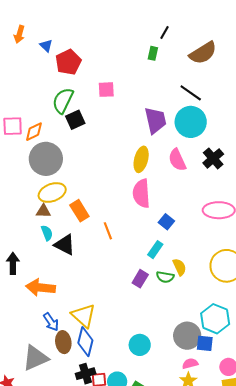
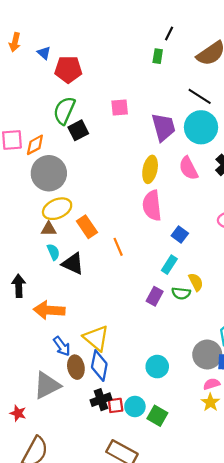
red pentagon: (68, 62) -> (68, 69), turned 30
pink square: (106, 90) -> (120, 108), moved

